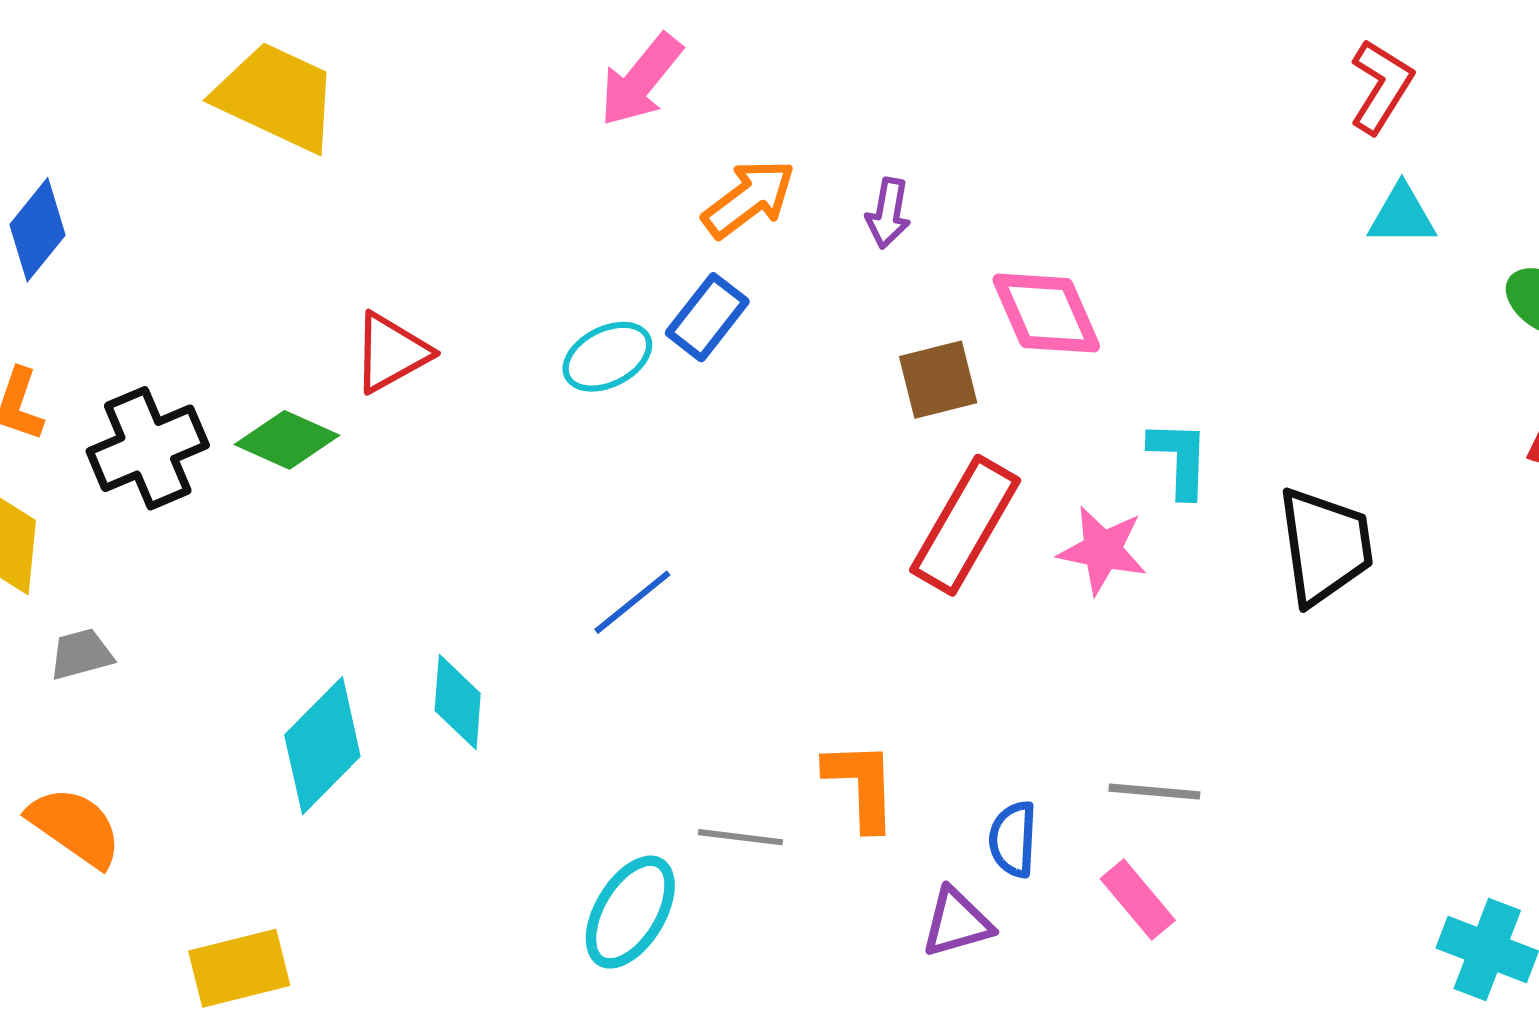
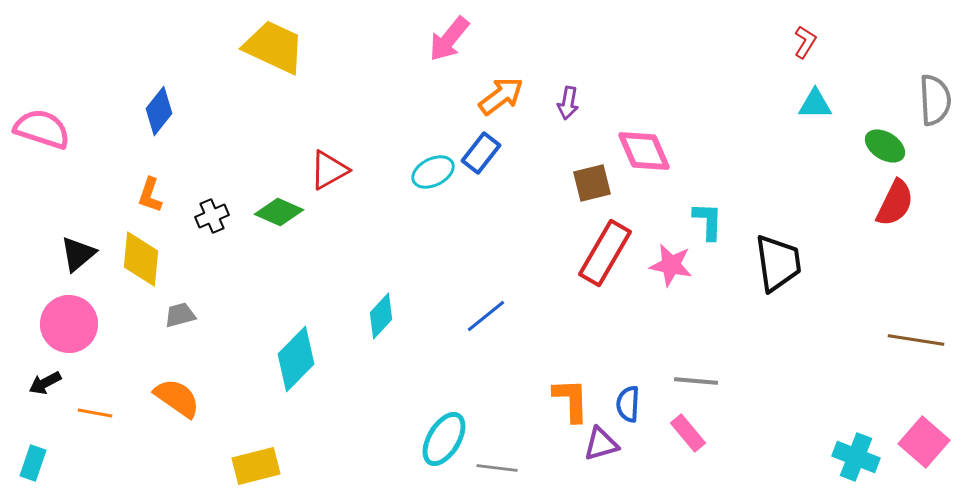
red L-shape: (1381, 86) -> (805, 42), size x0.7
black cross: (148, 448) -> (212, 216), size x0.6
blue line: (632, 602) -> (486, 316), moved
cyan diamond: (458, 702) -> (381, 316), moved, turned 39
orange L-shape: (861, 785) -> (571, 400), moved
gray line: (741, 837) -> (497, 468), moved

